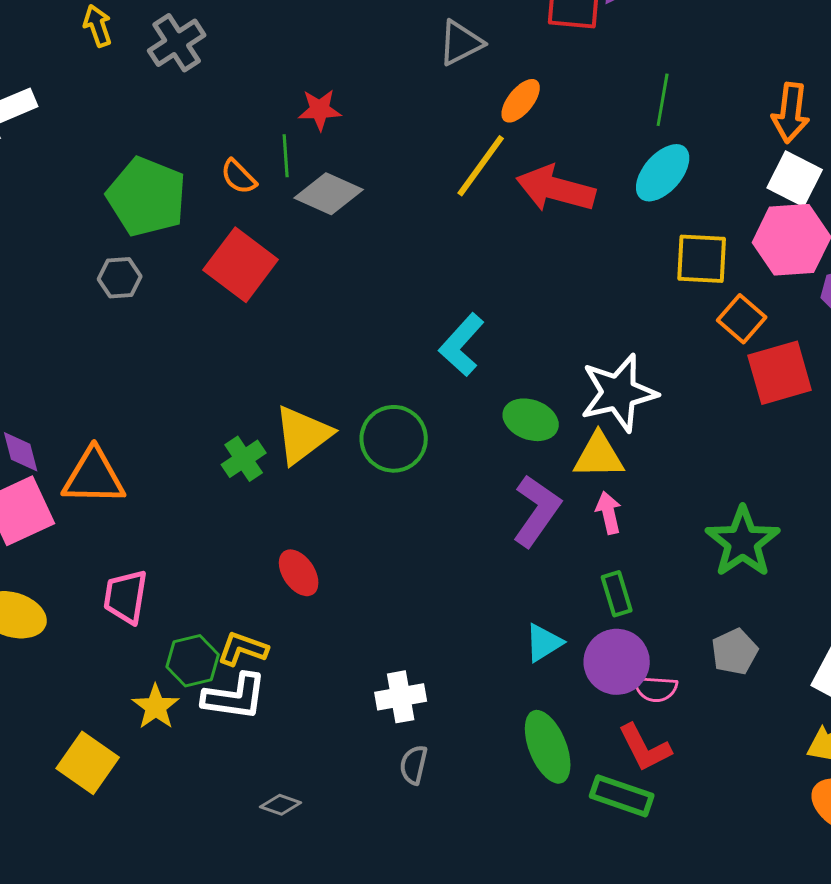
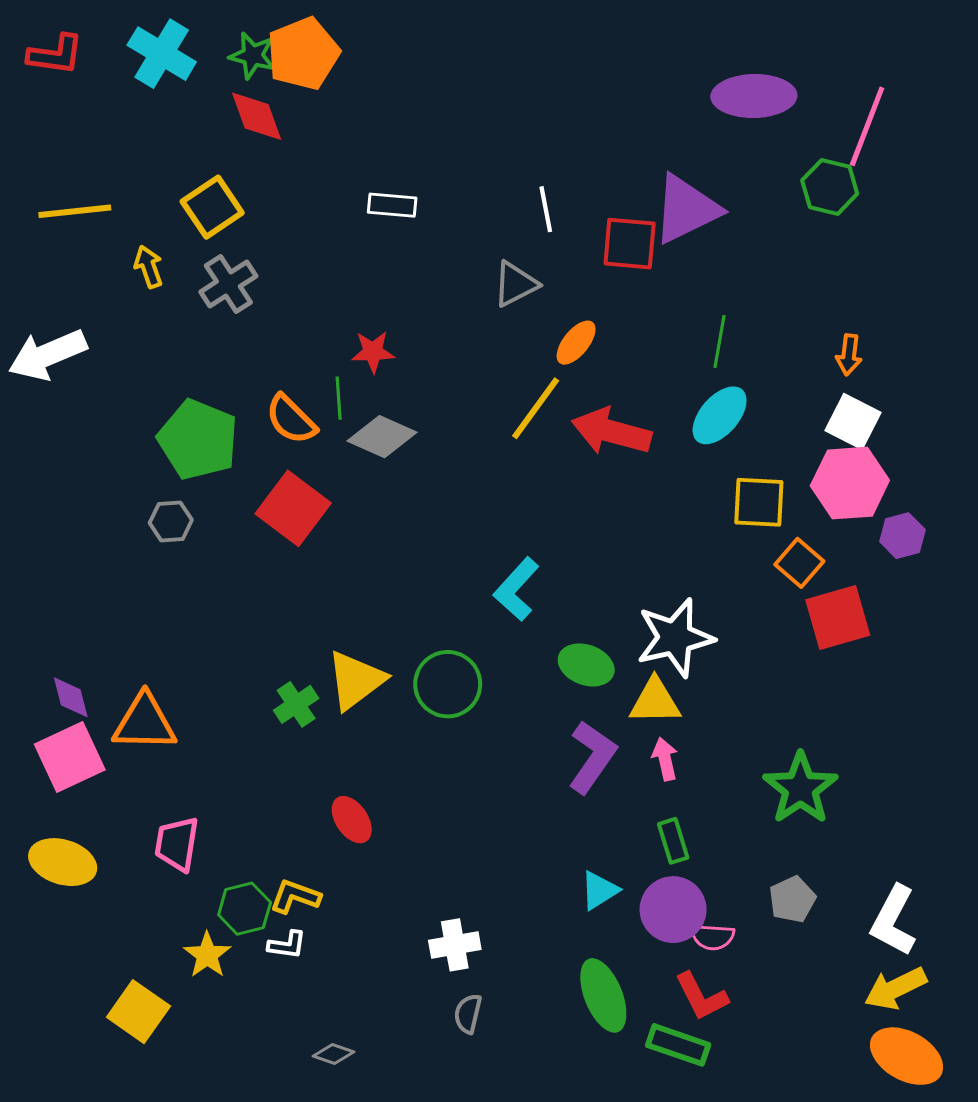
orange arrow: (791, 113) -> (849, 355), size x0.7
orange semicircle: (239, 177) -> (291, 419), size x1.4
white L-shape: (235, 697) -> (287, 945), size x0.6

